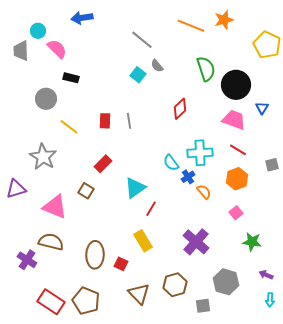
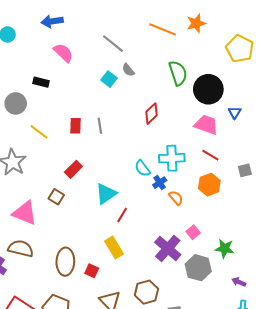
pink semicircle: (57, 49) -> (63, 53), moved
pink square: (236, 213) -> (193, 232), moved
gray hexagon: (226, 282) -> (198, 268), moved

